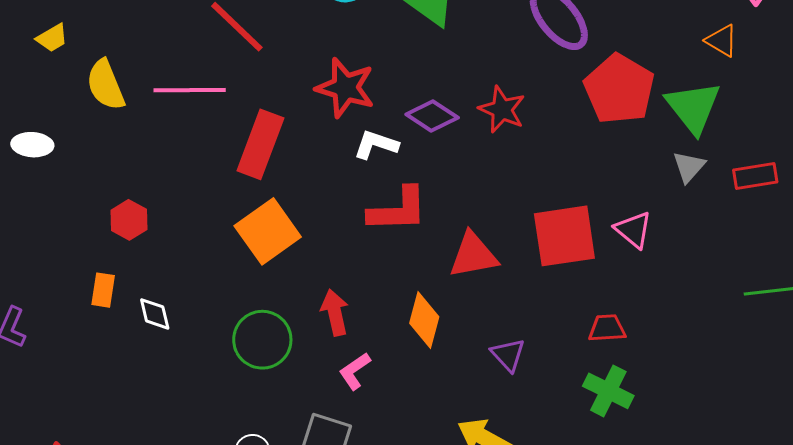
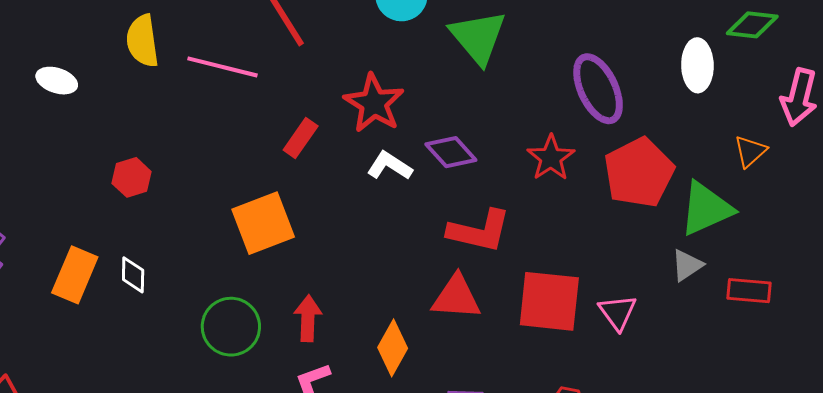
orange triangle: (722, 41) -> (750, 151), turned 33
green triangle: (693, 107) -> (706, 209), turned 30
red star: (502, 109) -> (551, 158), moved
red rectangle: (260, 144) -> (301, 138), moved, size x0.6
red L-shape: (398, 210) -> (479, 231), moved
orange rectangle: (103, 290) -> (75, 275), moved, size x1.6

